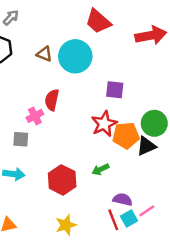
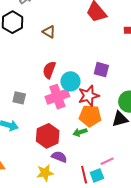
cyan circle: (75, 56) -> (70, 81), moved, size x0.7
pink cross: (35, 116) -> (57, 97), moved, size x1.6
orange pentagon: (126, 135) -> (90, 116), moved
purple semicircle: (123, 199) -> (59, 157), moved
pink line: (147, 211) -> (107, 161), moved

